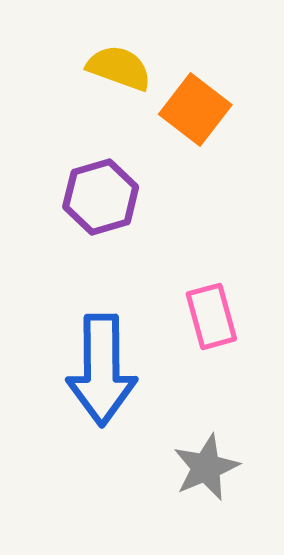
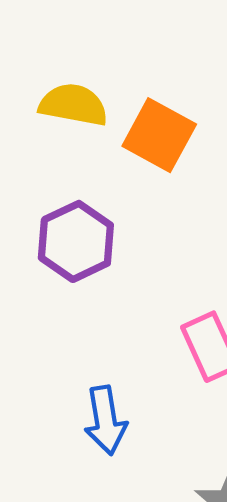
blue arrow: (102, 370) -> (106, 420), size x0.6

